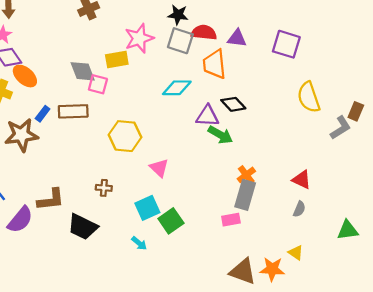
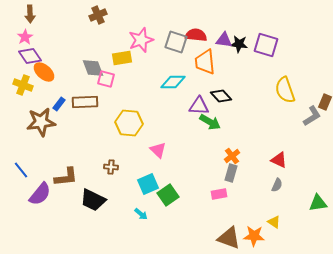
black star: (178, 15) -> (239, 44), moved
gray rectangle: (245, 195) -> (231, 173), size x0.7

